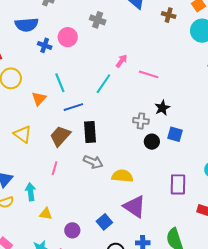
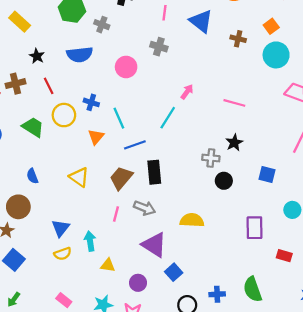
blue cross: (45, 45) -> (91, 102), moved
pink line: (149, 74) -> (234, 103), moved
blue square: (175, 134) -> (267, 175), moved
gray arrow: (93, 162) -> (144, 208), moved
purple triangle: (135, 207) -> (154, 245), moved

